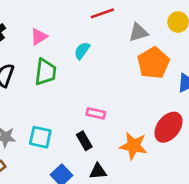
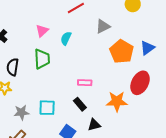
gray triangle: (138, 32) -> (103, 26), moved
pink triangle: (39, 37) -> (42, 31), moved
orange pentagon: (153, 63) -> (122, 52), moved

